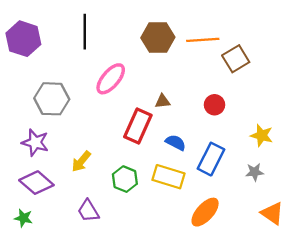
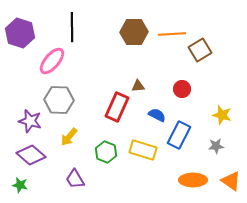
pink ellipse: (111, 79) -> (52, 61), moved
gray hexagon: (52, 99) -> (59, 100), moved
blue semicircle: (176, 143) -> (157, 115), moved
orange ellipse: (205, 212) -> (193, 180), moved, turned 48

